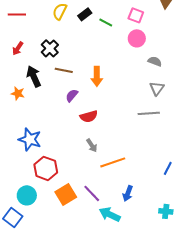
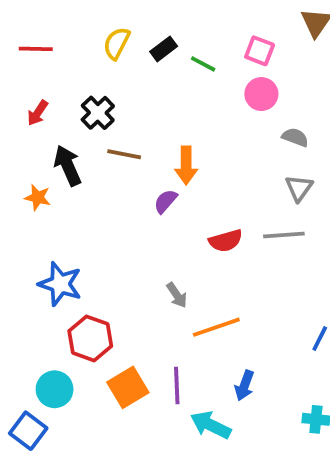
purple semicircle: (72, 95) -> (165, 201), moved
red semicircle: (89, 116) -> (226, 241), moved
purple line: (92, 193) -> (177, 386), turned 42

